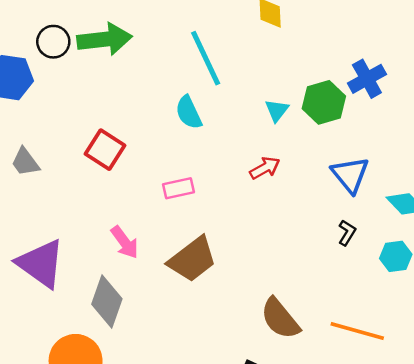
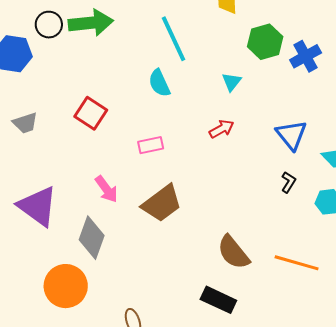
green hexagon: (324, 102) -> (265, 42), moved
gray trapezoid: (25, 162) -> (25, 123), turned -72

